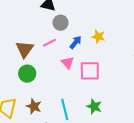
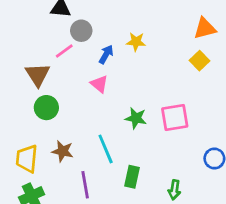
pink line: (49, 43) -> (64, 51), moved
pink square: (90, 71) -> (175, 118), moved
green star: (94, 107) -> (136, 118), moved

